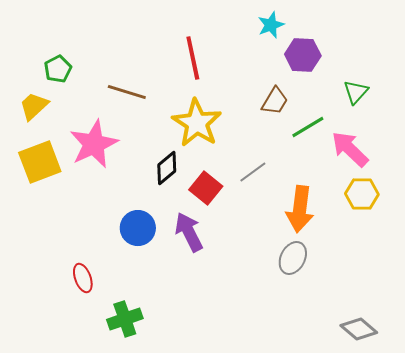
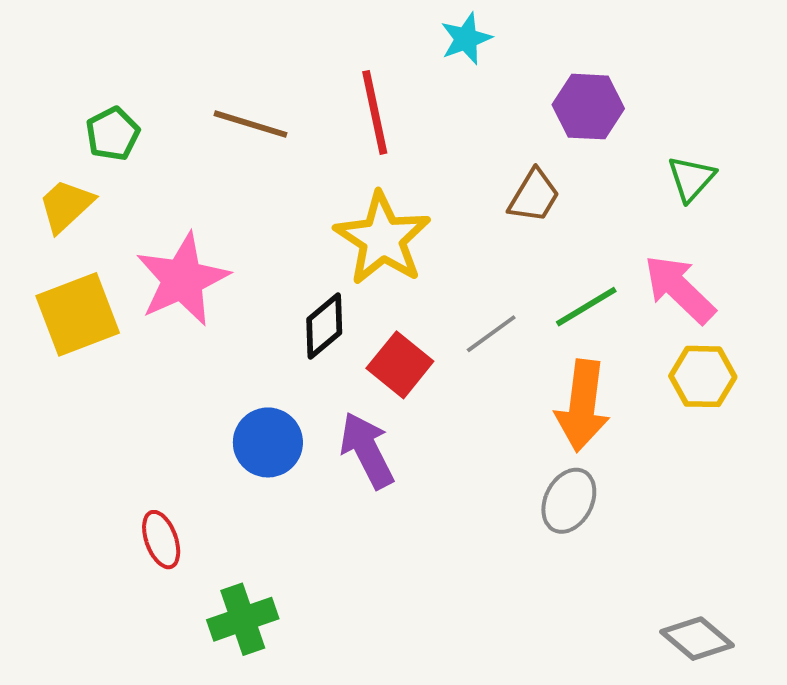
cyan star: (271, 25) -> (466, 39), moved
brown line: (127, 92) -> (250, 124), moved
green line: (308, 127) -> (586, 307), moved

